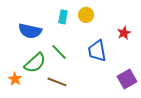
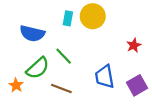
yellow circle: (86, 15) -> (93, 16), size x1.5
red star: (124, 33) -> (134, 45), moved
blue trapezoid: (97, 51) -> (105, 77), moved

